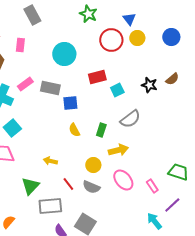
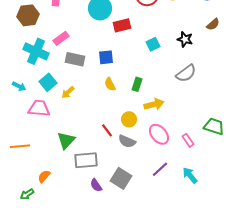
red rectangle: (97, 77) -> (122, 25), moved
brown semicircle: (172, 79) -> (213, 24), moved
gray rectangle: (50, 88) -> (75, 59), moved
gray semicircle: (130, 119) -> (186, 73), moved
yellow arrow: (50, 161) -> (68, 92), moved, turned -56
red line: (68, 184) -> (107, 130), moved
purple line: (172, 205) -> (160, 169), moved

